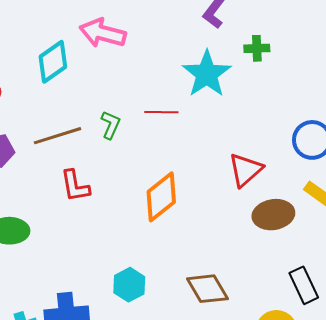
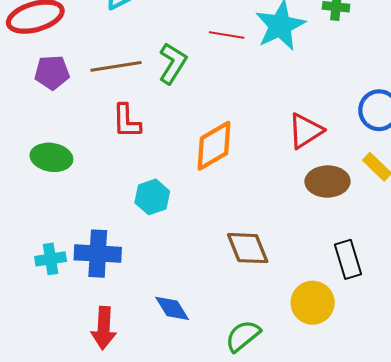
red line: (161, 112) -> (227, 35), moved
green L-shape: (110, 125) -> (173, 63), size x1.4
cyan hexagon: (129, 285) -> (152, 197), moved

